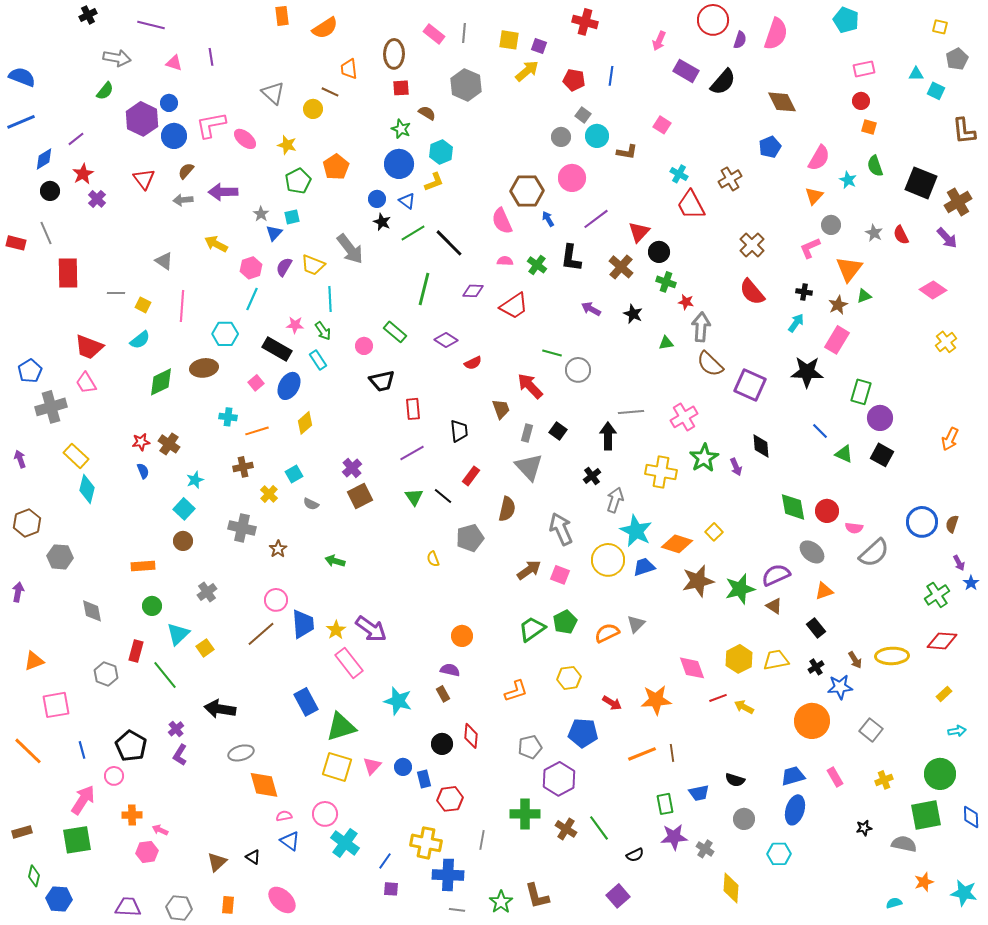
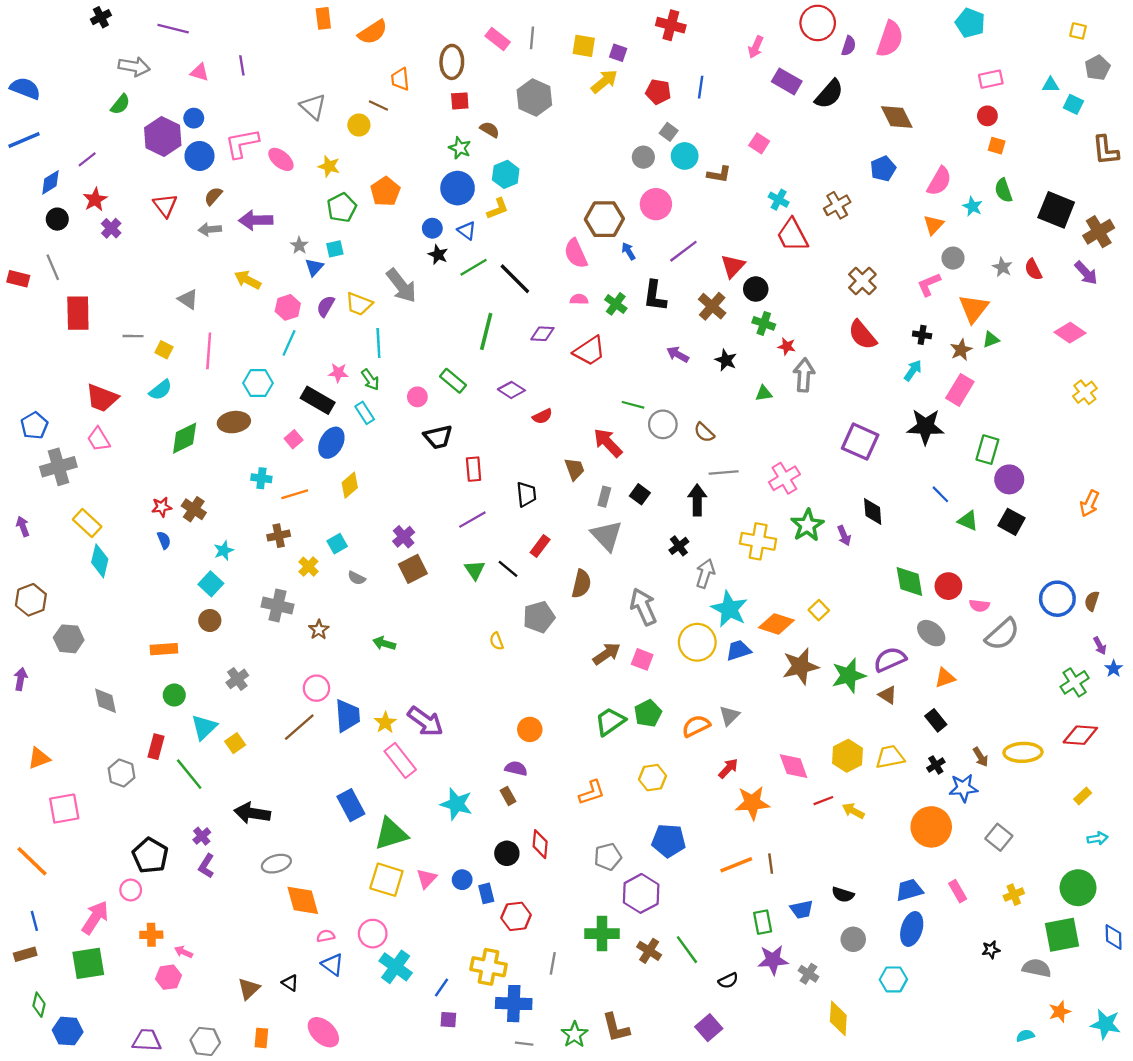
brown semicircle: (710, 364) -> (704, 432), moved, size x0.7
red arrow: (612, 703) -> (728, 768), moved, turned -78
blue line: (82, 750) -> (34, 921), moved

